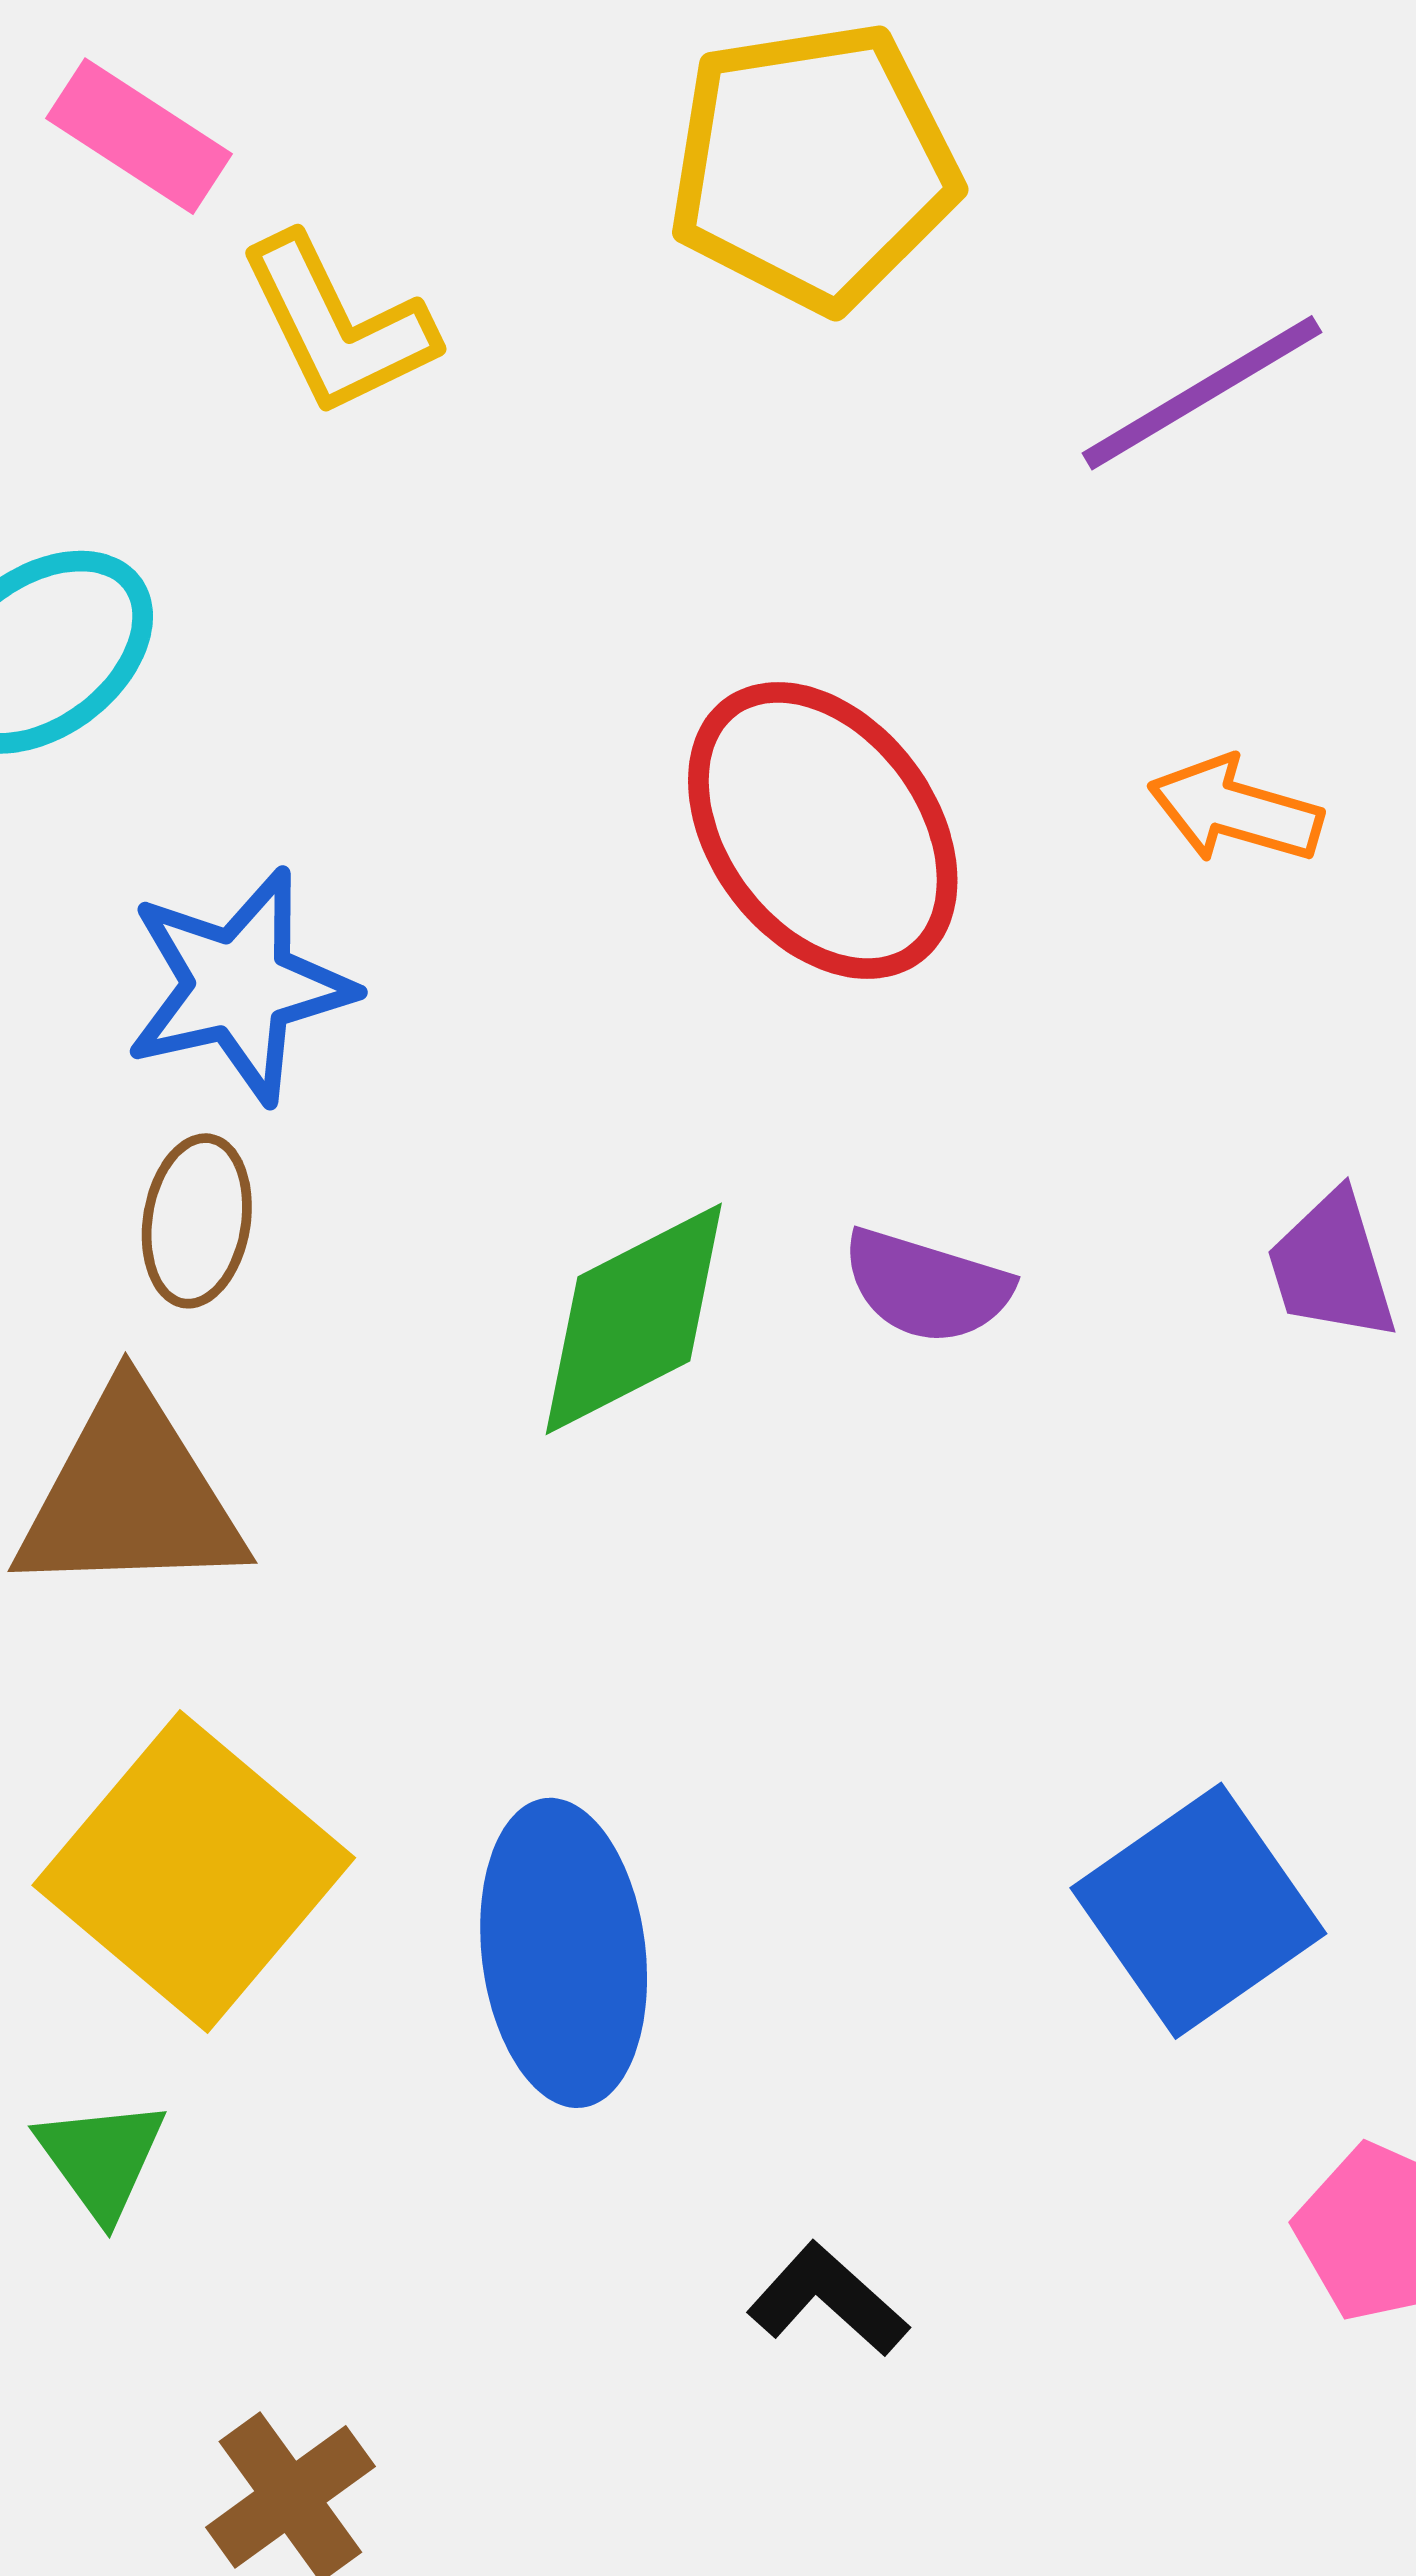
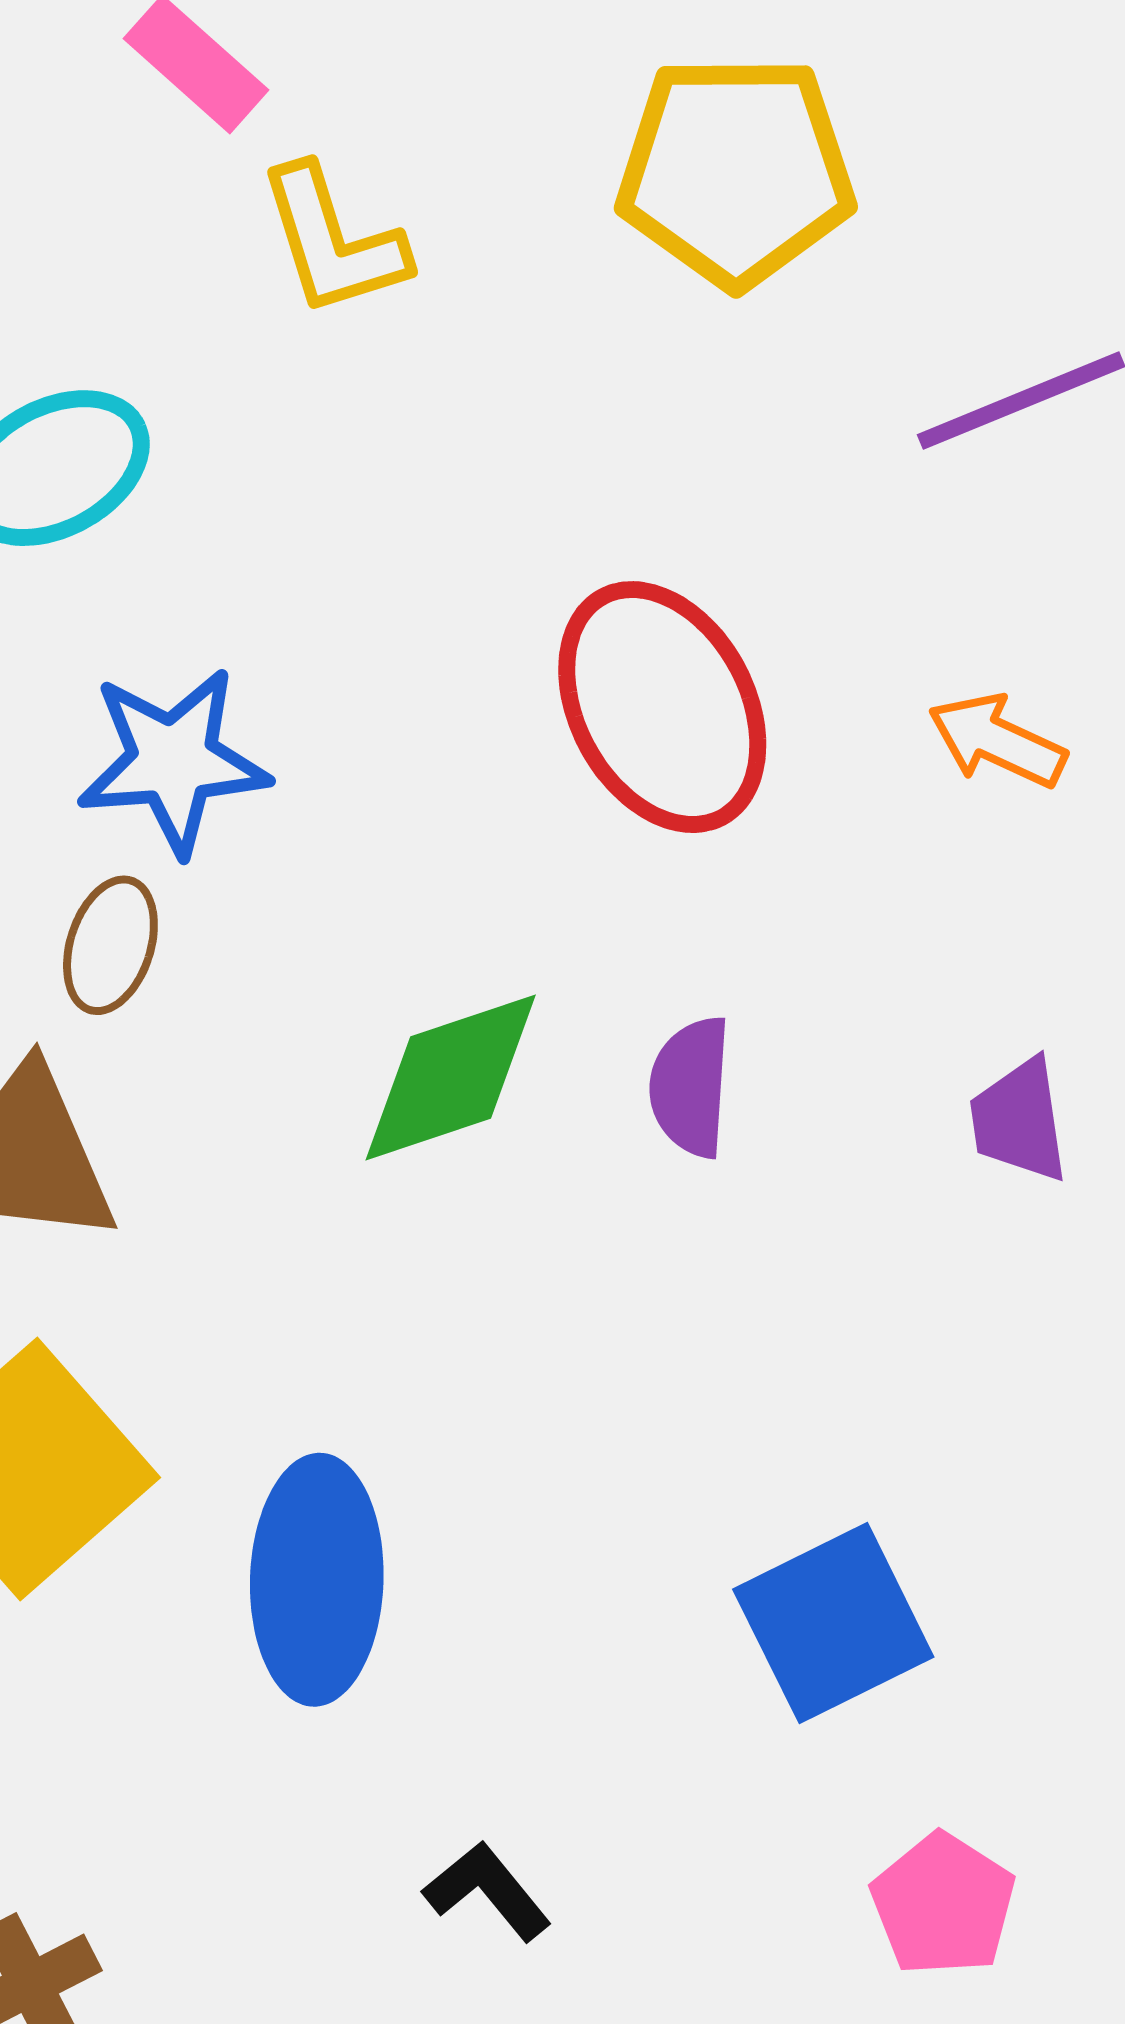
purple semicircle: (927, 1286) -> (690, 1087), turned 68

